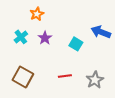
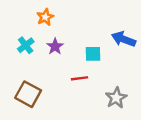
cyan square: (76, 44) -> (93, 54), turned -32
red line: (65, 76) -> (80, 78), moved

